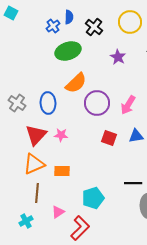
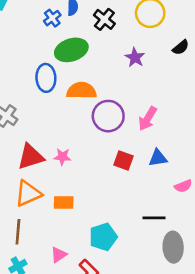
orange semicircle: (76, 83) -> (81, 91), turned -135
blue ellipse: (48, 103) -> (46, 78), moved
red triangle: (36, 135) -> (31, 157), turned 30
brown line: (37, 193) -> (18, 232), moved

